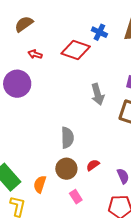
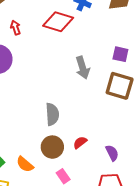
red arrow: (35, 54) -> (16, 28), turned 56
orange semicircle: (40, 184) -> (25, 164), turned -66

